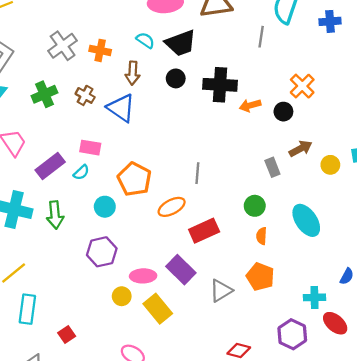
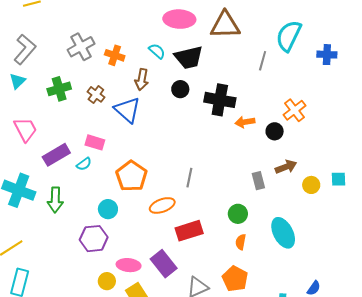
cyan circle: (105, 207) -> (108, 209), moved

